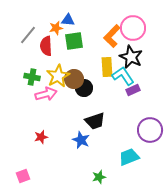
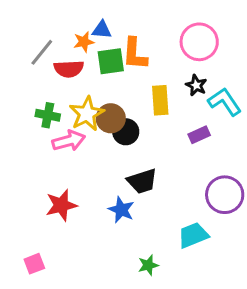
orange L-shape: (112, 36) -> (135, 54), moved, turned -40
red semicircle: (46, 46) -> (69, 69), turned -90
black star: (131, 57) -> (196, 85), size x0.6
cyan L-shape: (123, 76) -> (225, 102), moved
red star: (41, 137) -> (61, 205), size x1.5

